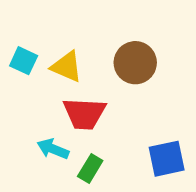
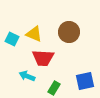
cyan square: (24, 61) -> (12, 39), moved
green rectangle: (90, 169) -> (54, 88), moved

